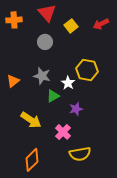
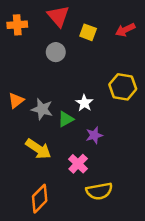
yellow square: (71, 26) -> (88, 32), turned -32
yellow hexagon: (87, 70) -> (123, 87), moved
gray star: (42, 76) -> (42, 109), moved

